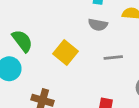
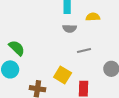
yellow square: (65, 52) -> (63, 75), moved

